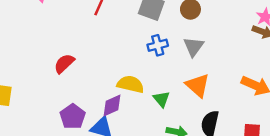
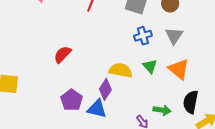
green triangle: (161, 99) -> (150, 66), moved
purple diamond: (112, 106) -> (105, 89), turned -30

